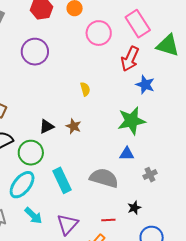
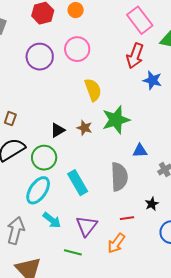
pink circle: (99, 33) -> (77, 49), moved
yellow semicircle: (85, 89) -> (93, 90), size x1.6
green star: (131, 121) -> (116, 120), moved
gray semicircle: (104, 178) -> (119, 177), turned 76

